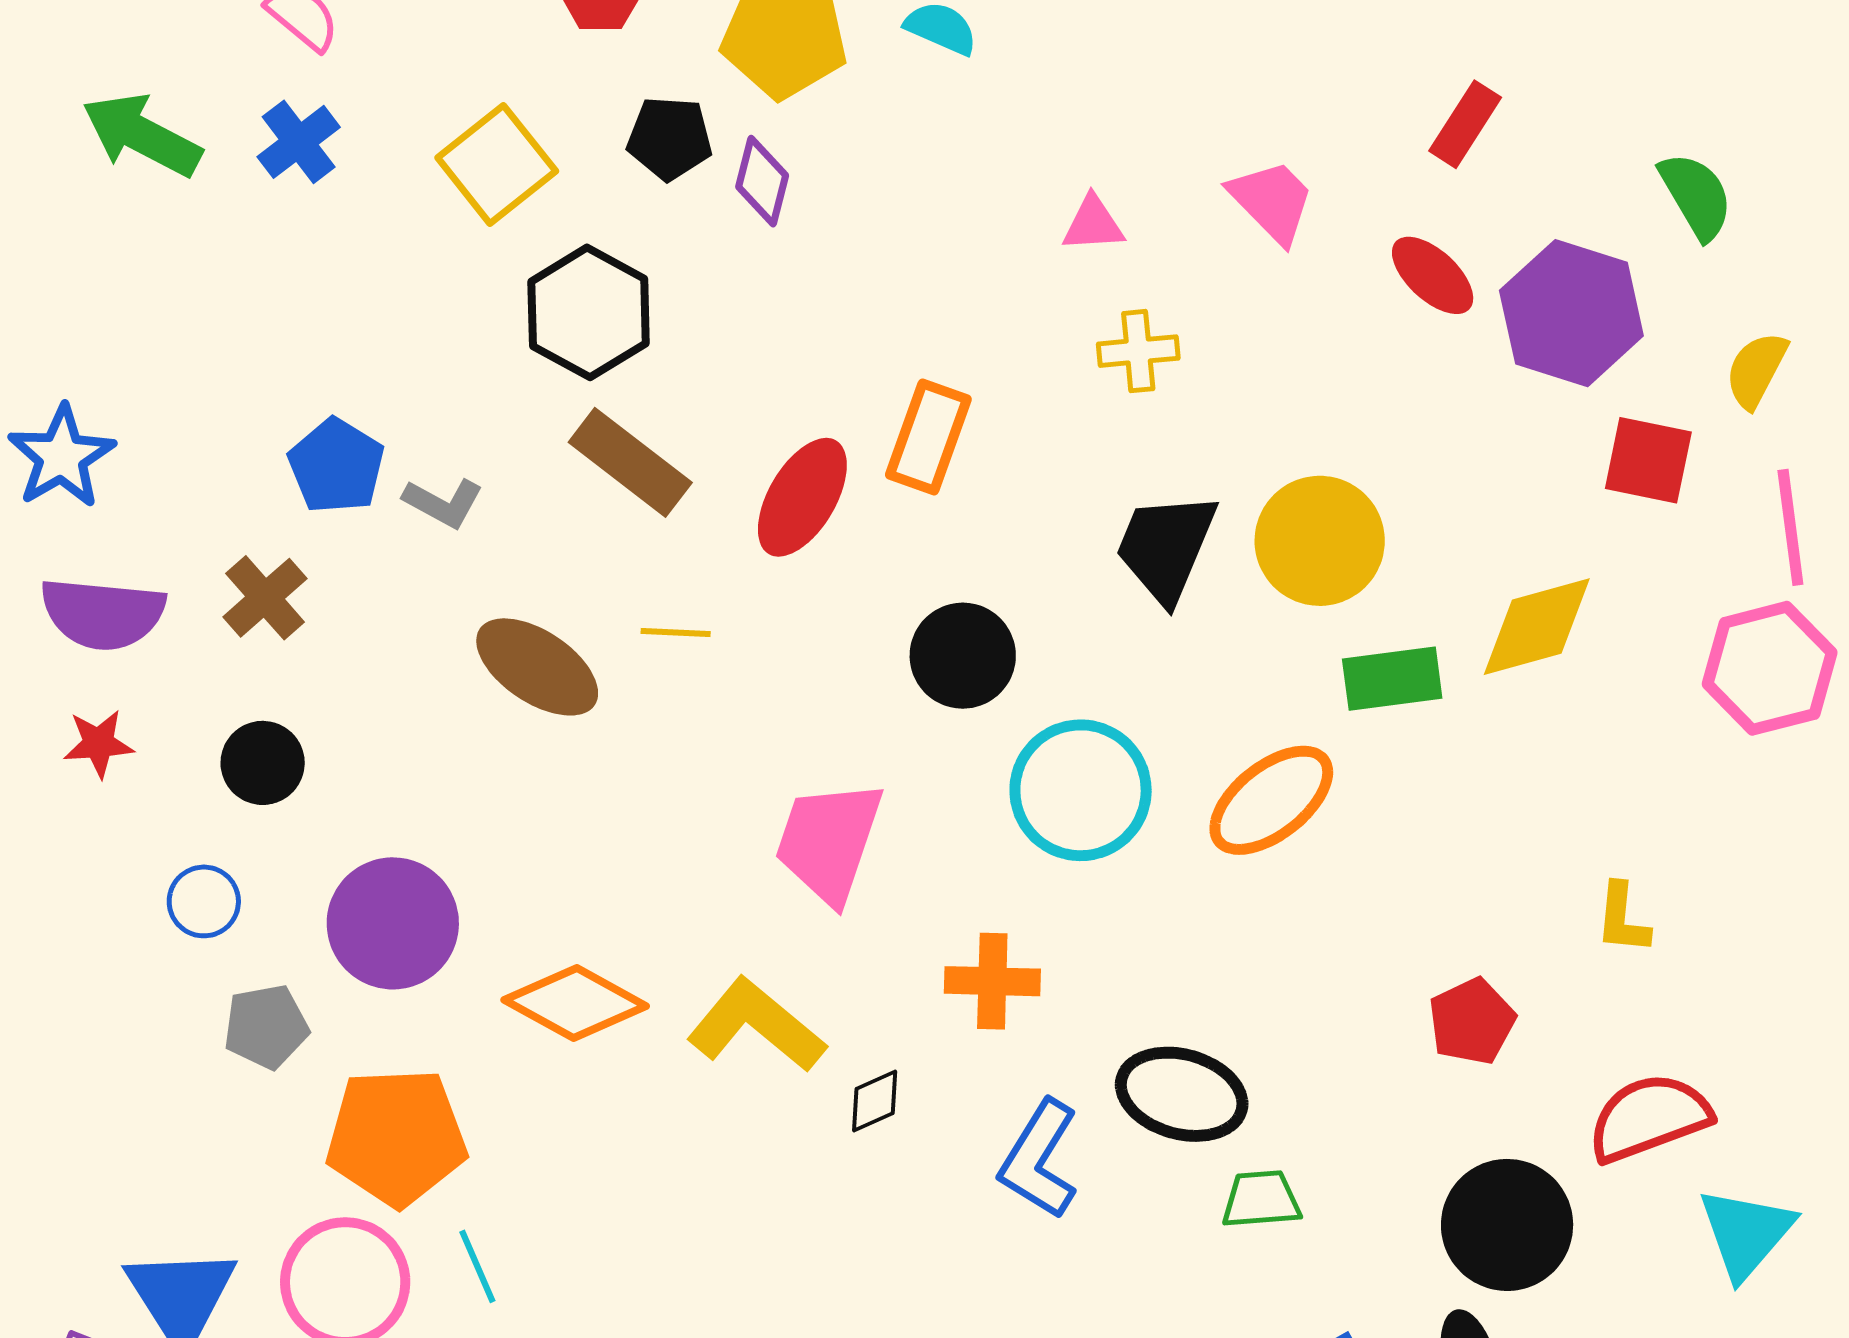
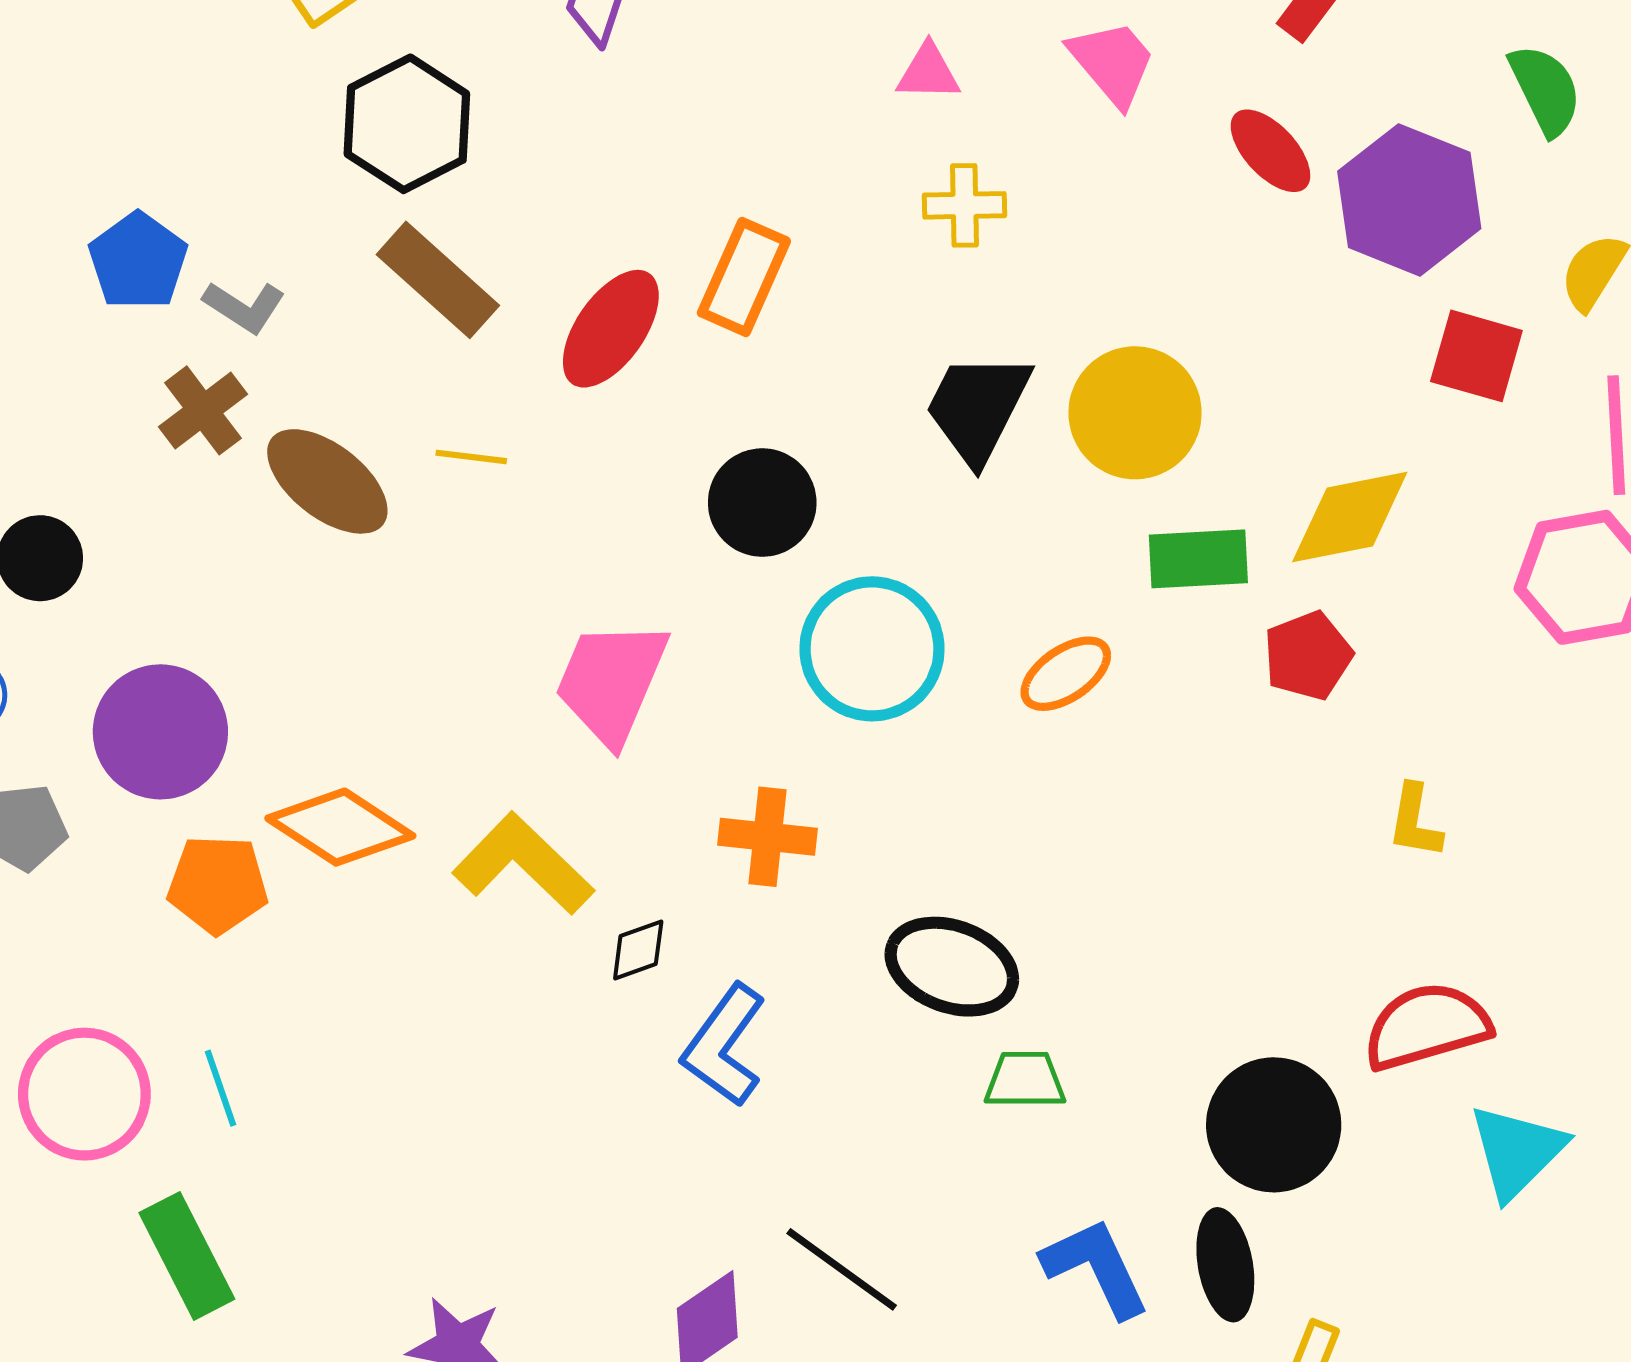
brown cross: (265, 598) -> (203, 410), moved
orange ellipse: (1271, 800) -> (1066, 674), size x0.7
red pentagon: (1472, 1021) -> (1308, 656), moved
orange pentagon: (396, 1137) -> (218, 884), moved, size x0.7
blue L-shape: (1039, 1159) -> (724, 1045), moved

